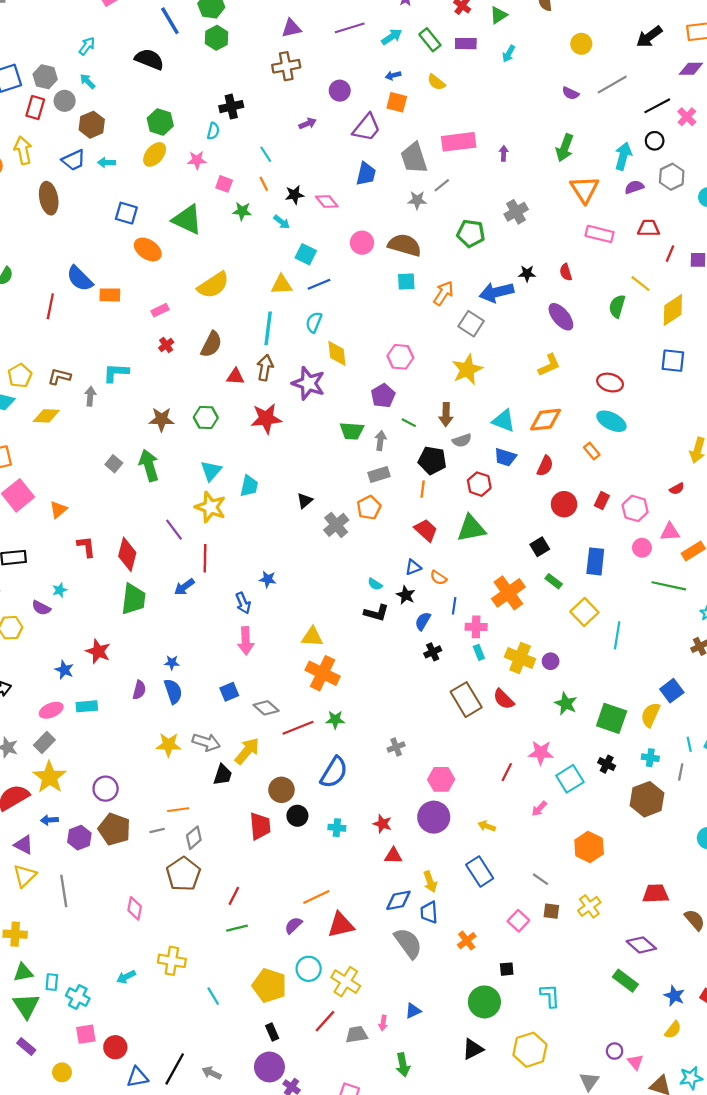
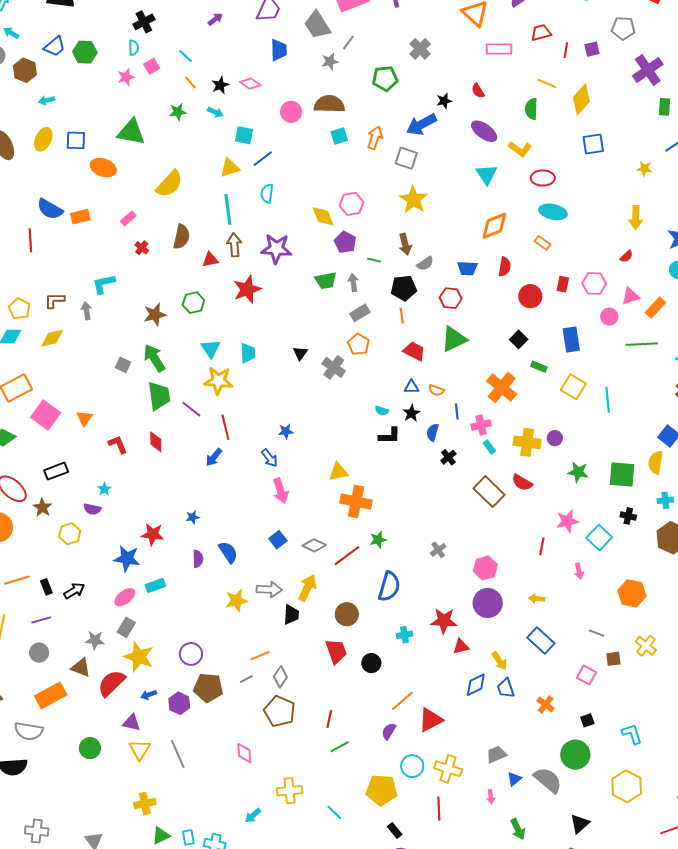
yellow ellipse: (155, 154) -> (43, 139), moved
blue trapezoid: (74, 160) -> (55, 47), moved
pink square: (224, 184) -> (152, 66), moved, turned -35
yellow diamond: (337, 353) -> (323, 216), moved
yellow L-shape: (549, 365) -> (520, 149), moved, turned 75
cyan triangle: (504, 421) -> (487, 174), moved, turned 50
red diamond: (127, 554) -> (156, 442), size x0.7
blue triangle: (413, 567) -> (412, 387), turned 35
black star: (406, 595) -> (411, 413), turned 30
green trapezoid: (133, 599) -> (159, 396), moved
blue star: (172, 663) -> (193, 517), moved
blue star: (64, 670) -> (127, 558), size x1.5
pink arrow: (539, 809) -> (579, 571), turned -42
black circle: (297, 816) -> (371, 663), moved
red star: (382, 824) -> (444, 621), size x1.5
gray semicircle: (408, 943) -> (548, 780), moved
red line: (325, 1021) -> (439, 809), turned -30
gray trapezoid: (357, 1034) -> (496, 754), moved
black triangle: (473, 1049) -> (580, 824), moved

